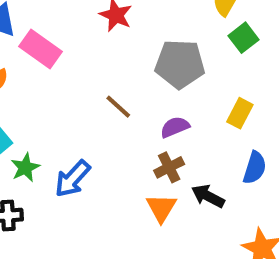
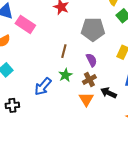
brown line: (118, 107) -> (64, 51), turned 64
purple semicircle: (175, 127) -> (91, 60), turned 88
green star: (25, 168) -> (65, 75), moved

